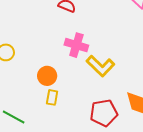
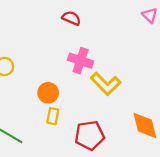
red pentagon: (104, 113) -> (90, 135), moved

